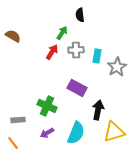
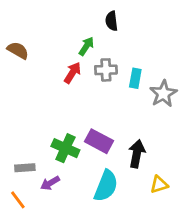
purple rectangle: (77, 88) -> (99, 141), moved
yellow triangle: (114, 132) -> (159, 185), size x0.6
purple arrow: (47, 133) -> (50, 183), moved

